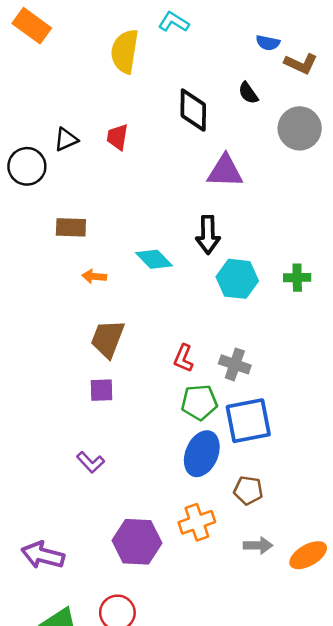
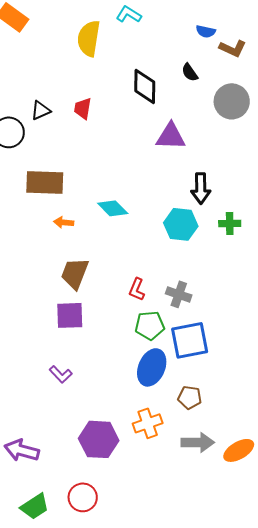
brown rectangle: (71, 227) -> (45, 182), size x1.5
black arrow: (208, 235) -> (201, 188), moved
purple square: (102, 390) -> (70, 315), size x1.4
gray arrow: (258, 545) -> (198, 442), size x1.4

